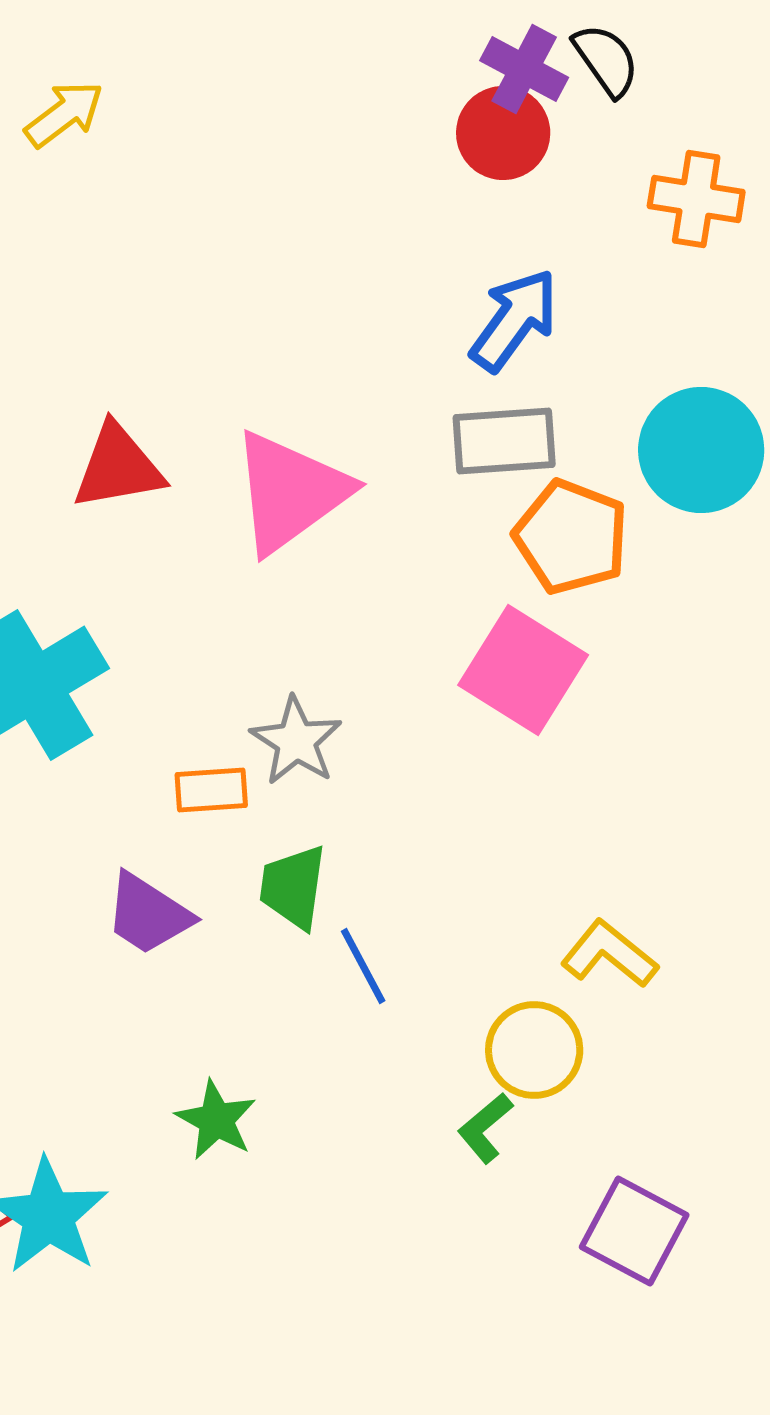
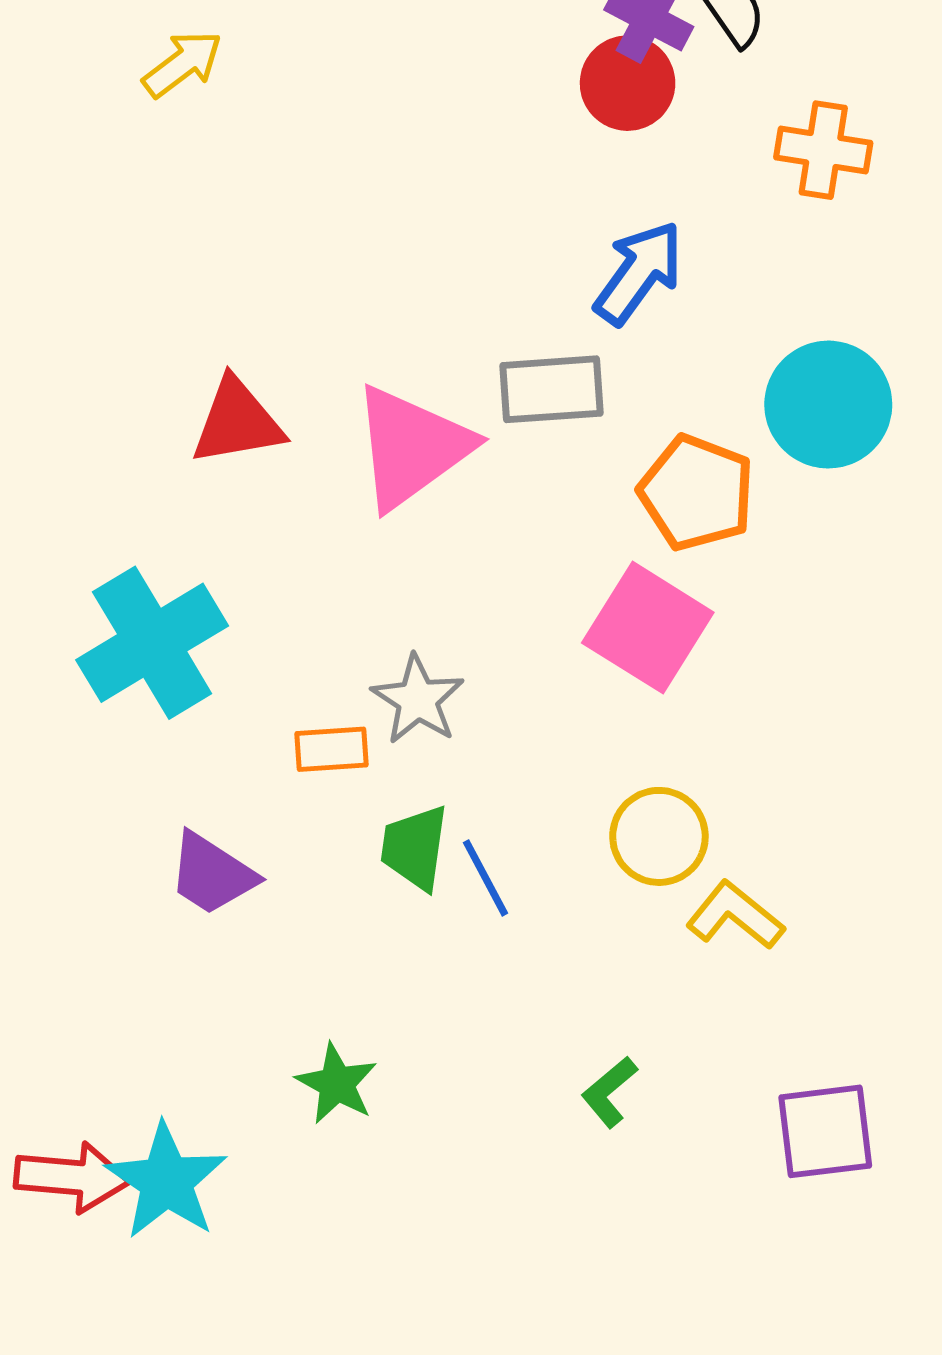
gray rectangle: (504, 441) -> (552, 389), moved
purple trapezoid: (148, 914) -> (212, 874), moved
blue line: (363, 966) -> (486, 878), moved
yellow circle: (534, 1050) -> (659, 836), moved
purple square: (634, 1231) -> (825, 1131), moved, turned -35

